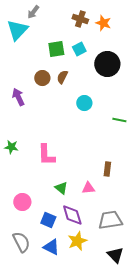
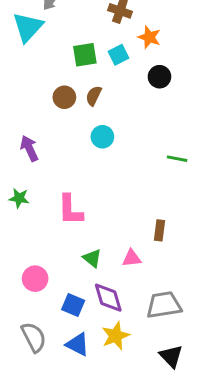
orange star: (103, 23) -> (149, 37), moved
black circle: (107, 64) -> (159, 77), size x0.6
purple arrow: (18, 97) -> (29, 148), moved
cyan circle: (84, 103) -> (102, 137), moved

